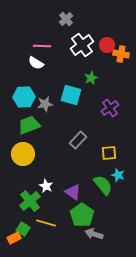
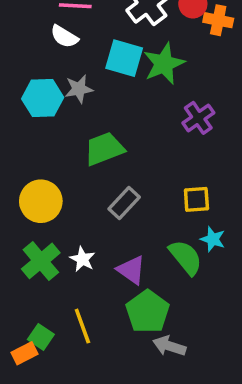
green star: (91, 78) -> (164, 64), size x1.6
cyan square: (71, 95) -> (124, 58), moved
gray star: (45, 104) -> (79, 89), moved
green trapezoid: (29, 125) -> (104, 149), moved
gray rectangle: (78, 140) -> (124, 203), moved
green cross: (30, 201) -> (41, 261), moved
yellow line: (46, 223) -> (82, 326), turned 54

